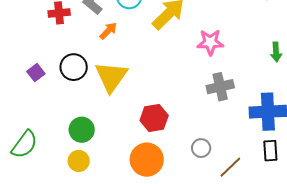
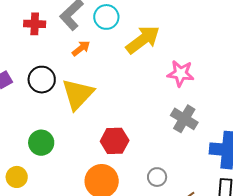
gray cross: (220, 87) -> (184, 119), turned 36
yellow circle: (79, 161) -> (17, 177), moved

